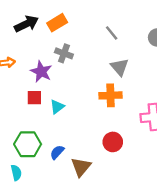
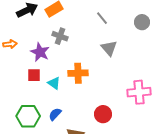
orange cross: (110, 95) -> (78, 73), moved
cyan triangle: (57, 107) -> (54, 83), turned -48
blue semicircle: (57, 152) -> (55, 114), moved

